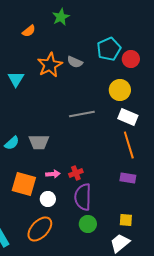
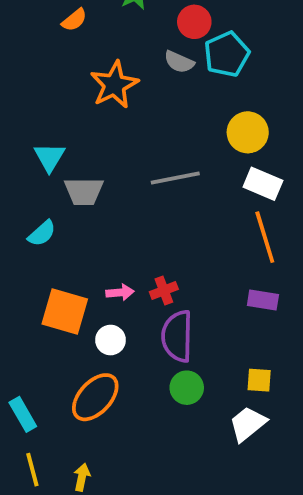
red circle: (131, 59) -> (194, 22), moved
gray semicircle: (75, 62) -> (179, 62), moved
cyan triangle: (16, 79) -> (50, 157), moved
gray trapezoid: (39, 142) -> (84, 191), moved

